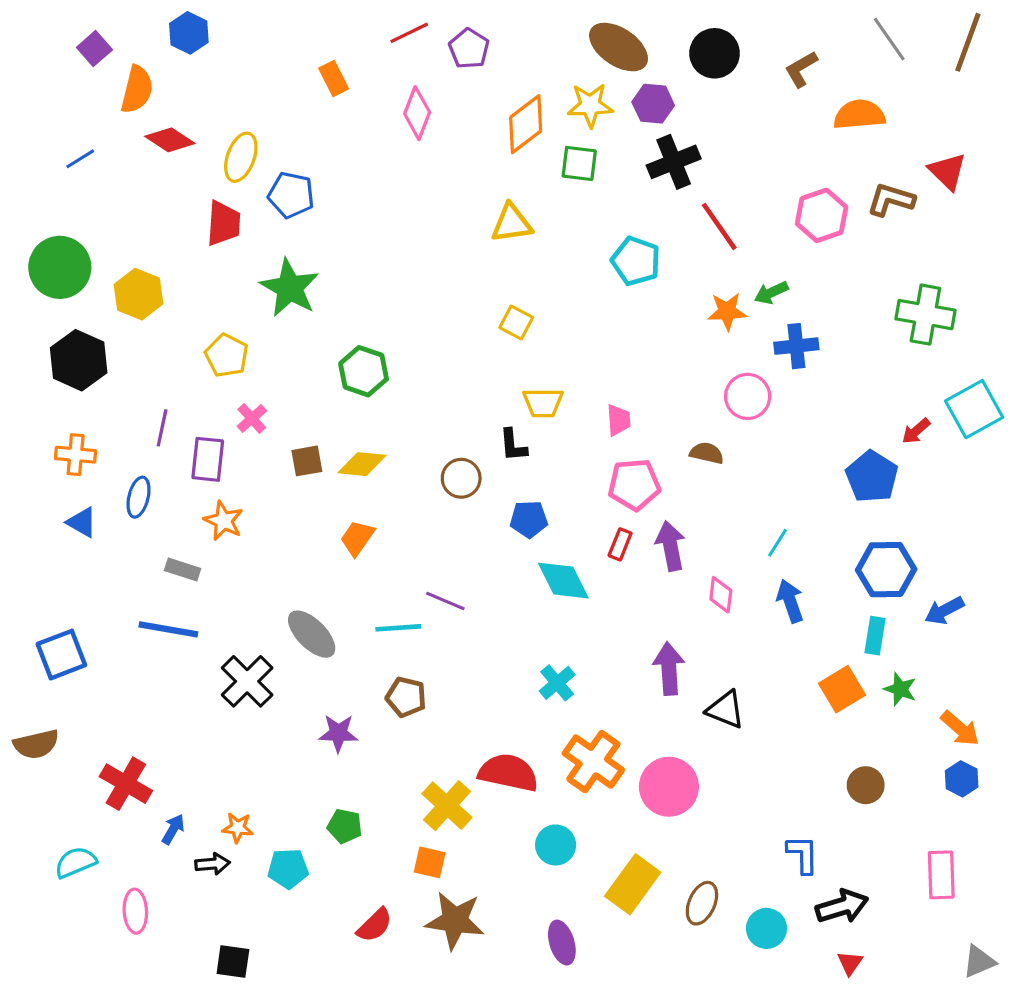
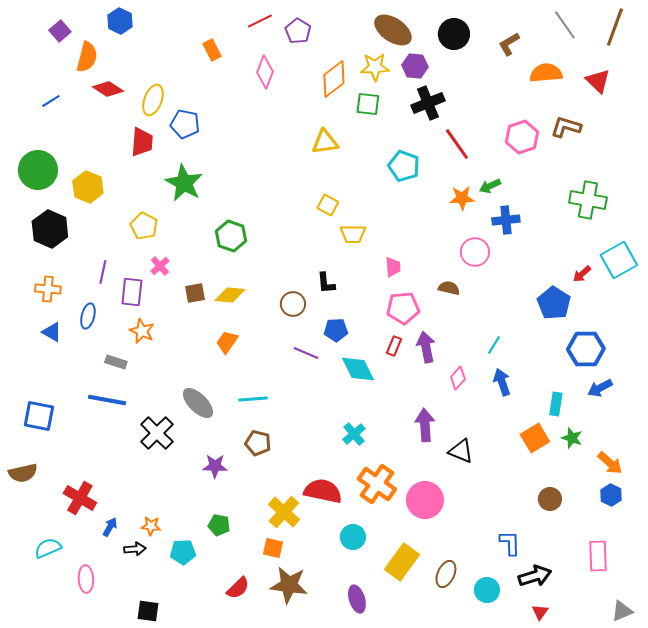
red triangle: (947, 171) -> (598, 81), moved
yellow trapezoid: (543, 403) -> (353, 234), moved
blue hexagon: (886, 570) -> (586, 349), moved
pink diamond: (721, 595) -> (458, 378), turned 35
purple line: (445, 601) -> (306, 353), moved
blue square: (61, 655) -> (39, 416), turned 32

